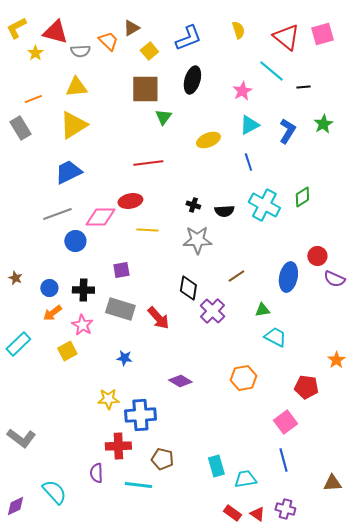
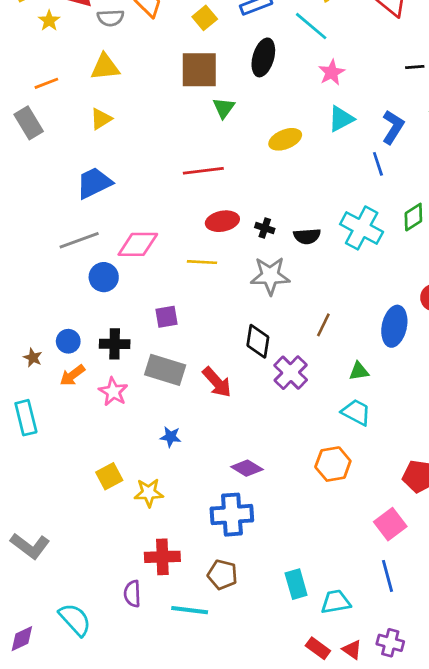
cyan line: (271, 71) -> (311, 26), moved
yellow triangle: (73, 125) -> (101, 119), size x0.6
blue line: (248, 162) -> (378, 164), moved
red ellipse: (130, 201) -> (222, 221), moved
brown line: (236, 276) -> (323, 325), turned -30
brown star: (15, 278) -> (33, 358), moved
cyan trapezoid: (275, 337) -> (356, 412), moved
cyan rectangle: (18, 344) -> (26, 418), turned -60
yellow square: (67, 351) -> (109, 476), moved
blue cross: (140, 415) -> (232, 515), moved

